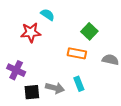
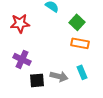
green square: (89, 31) -> (77, 22), moved
red star: (31, 32) -> (20, 23), moved

